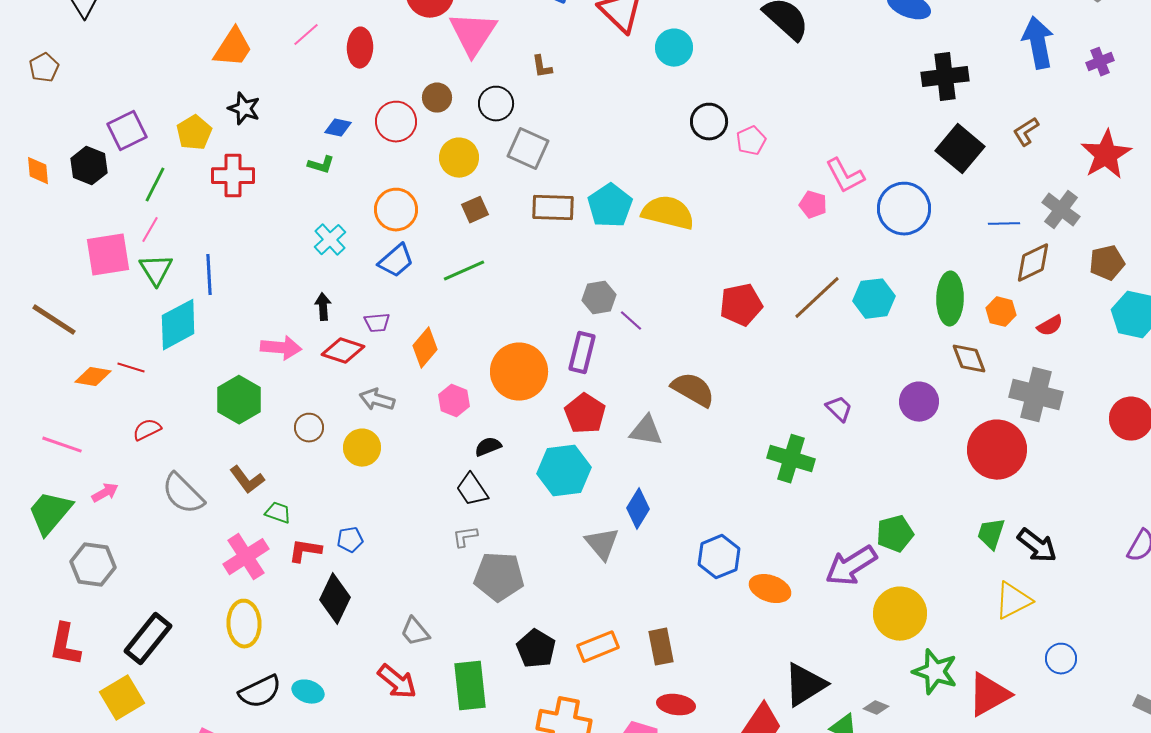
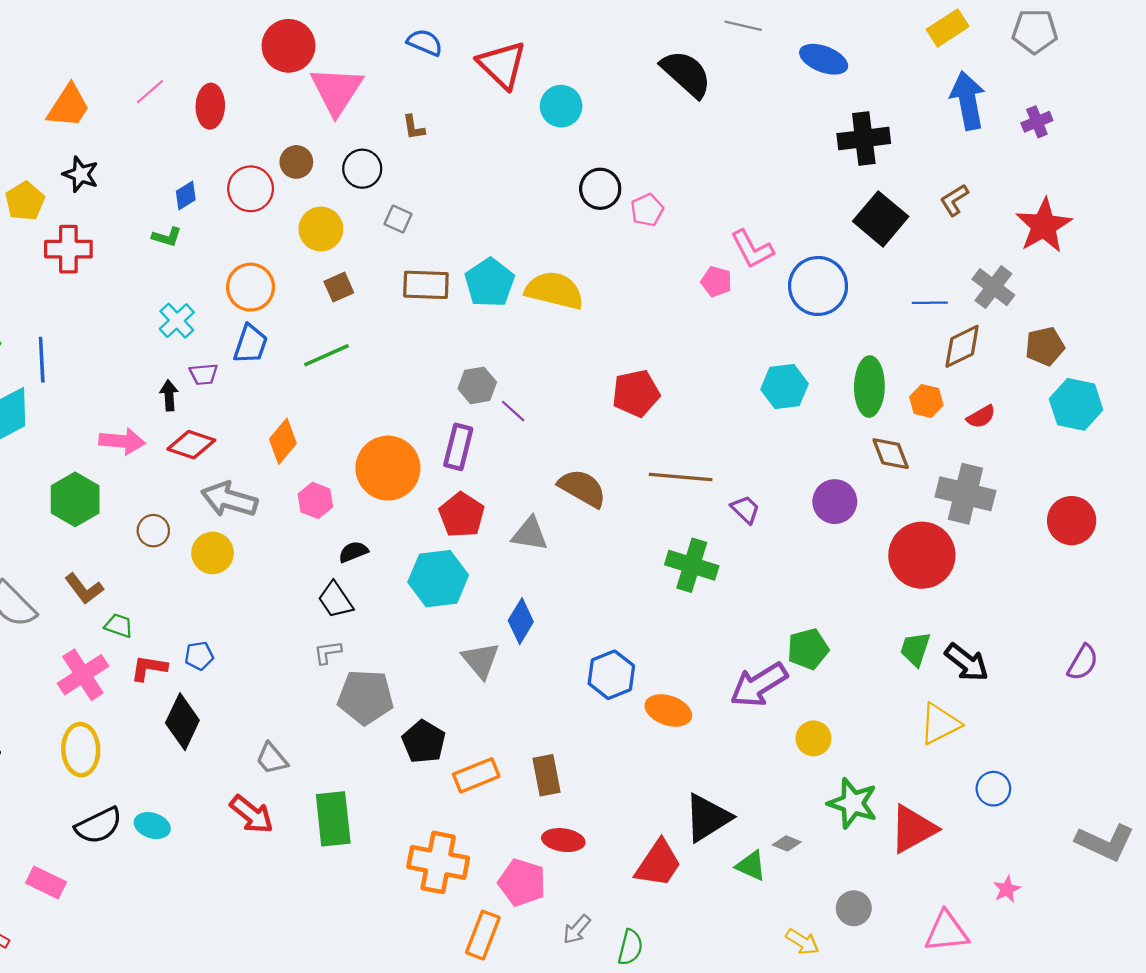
blue diamond: (338, 128) -> (186, 195), turned -44
gray square: (528, 149) -> (398, 219), size x0.6
blue trapezoid: (396, 261) -> (251, 344), turned -30
brown line: (817, 298) -> (681, 477), moved, turned 48
purple trapezoid: (377, 323) -> (204, 374), moved
gray arrow: (377, 400) -> (229, 499), size x1.4
yellow circle: (900, 614) -> (814, 738), size x0.6
black pentagon: (536, 649) -> (424, 742), moved

